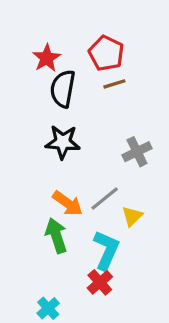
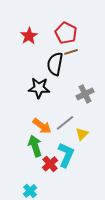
black semicircle: (63, 89) -> (55, 64), moved
red cross: (100, 282) -> (50, 164), moved

